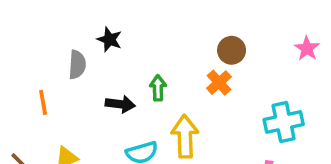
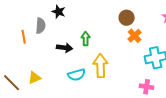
orange cross: (219, 83) -> (135, 36), moved
orange line: (43, 102) -> (24, 37), moved

